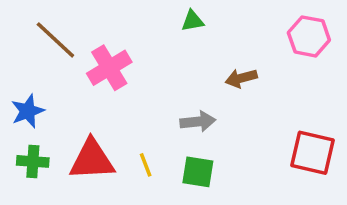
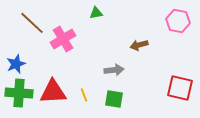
green triangle: (193, 21) -> (96, 13), moved
green cross: (33, 161) -> (19, 93), size x1.5

